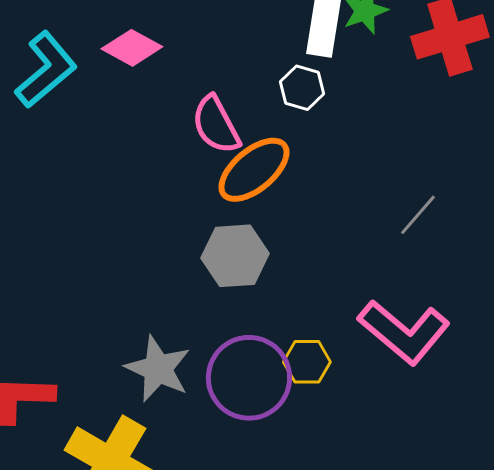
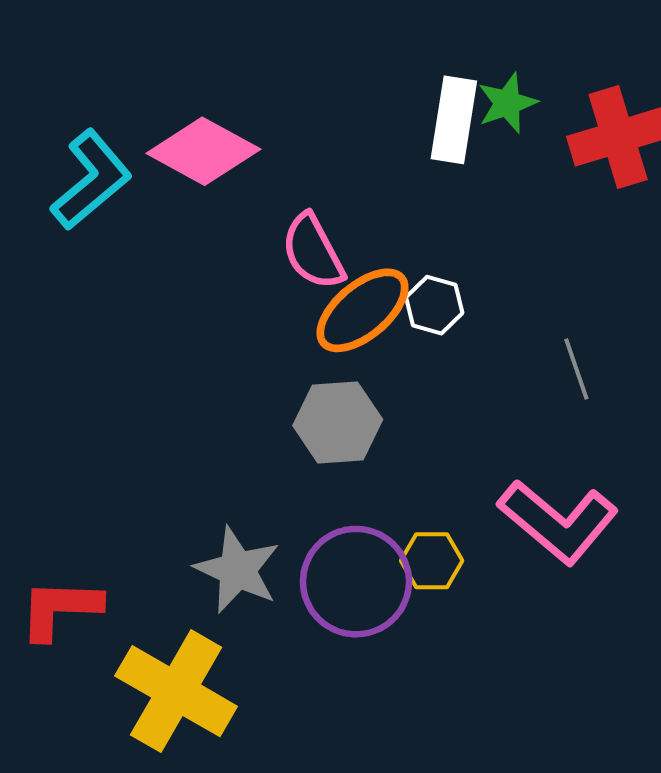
pink diamond: (132, 48) -> (203, 151), size x1.4
white hexagon: (302, 88) -> (434, 305), moved
gray line: (418, 215) -> (576, 369), turned -60

